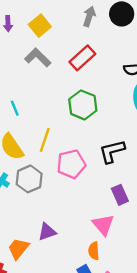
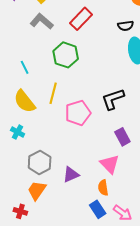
green hexagon: (83, 105) -> (66, 55), moved
gray hexagon: (29, 179) -> (40, 162), moved
purple triangle: (47, 232) -> (71, 175), moved

